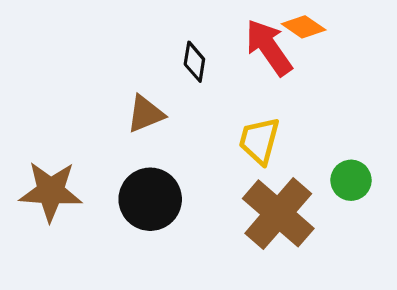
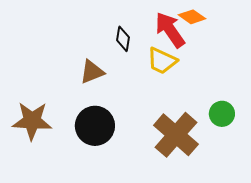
yellow trapezoid: (259, 141) -> (162, 61), moved, turned -80

